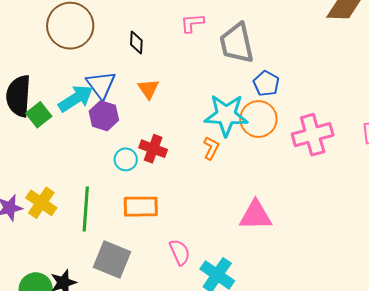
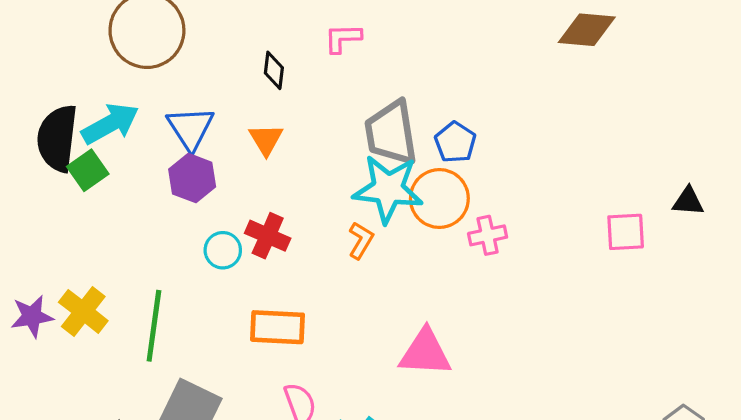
black diamond: (136, 43) -> (274, 70), moved
gray trapezoid: (237, 43) -> (391, 133), moved
cyan arrow: (76, 98) -> (110, 124), moved
pink cross: (313, 135) -> (488, 235), moved, size x0.6
orange rectangle: (141, 207) -> (277, 327), moved

